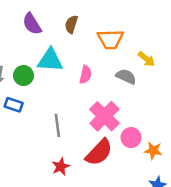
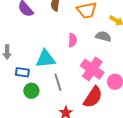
cyan triangle: (50, 60) -> (46, 59), moved
green circle: (24, 76) -> (31, 91), moved

